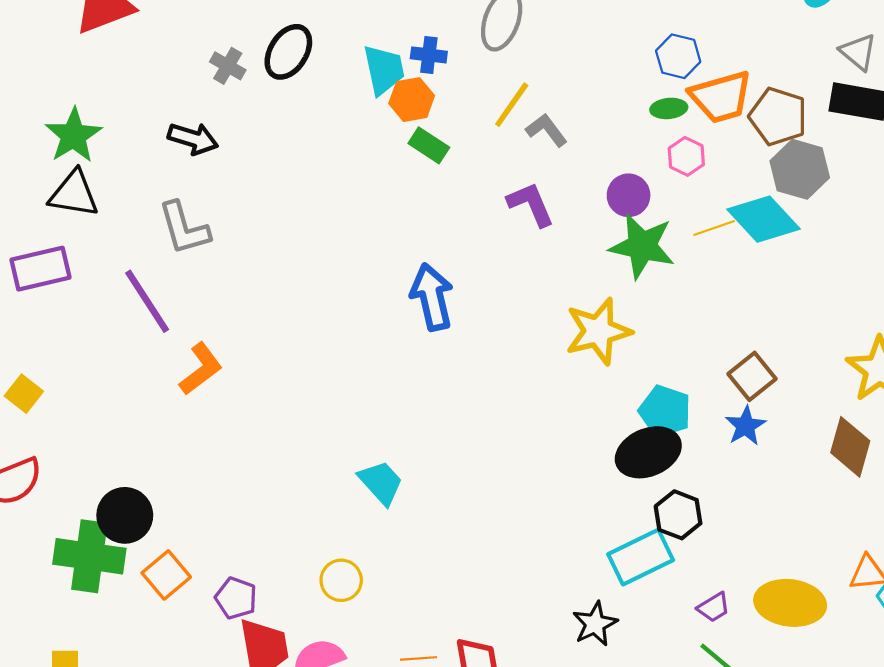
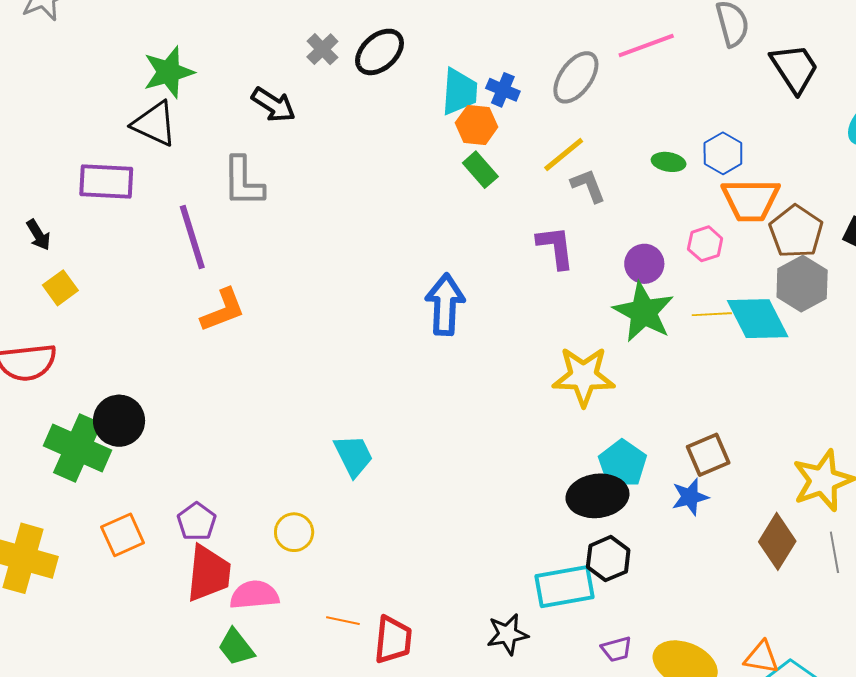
green ellipse: (669, 108) -> (669, 162), moved
orange square: (166, 575) -> (123, 535), moved

